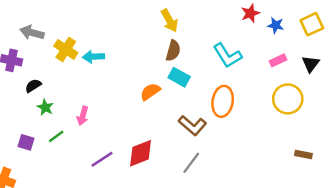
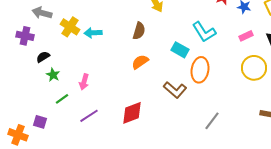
brown semicircle: (173, 51) -> (139, 31), moved
cyan rectangle: (179, 77) -> (180, 50), moved
purple square: (26, 142) -> (40, 122), moved
purple line: (102, 159) -> (89, 116), moved
gray line: (191, 163) -> (212, 121), moved

